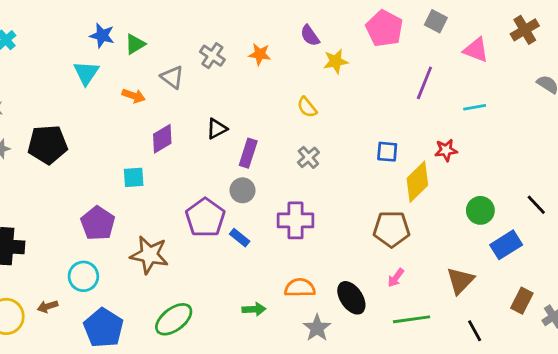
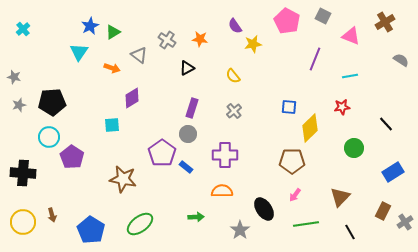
blue star: (102, 36) -> (90, 26), turned 30
black triangle: (217, 129) -> (187, 68), moved
red star: (446, 150) -> (342, 107), moved
black line: (536, 205) -> (386, 124), moved
purple pentagon: (98, 223) -> (72, 157), moved
blue rectangle: (506, 245) -> (393, 172), moved
cyan circle: (83, 276) -> (49, 137), moved
orange semicircle: (300, 288) -> (222, 191), moved
brown arrow: (48, 306) -> (52, 215), turned -88

